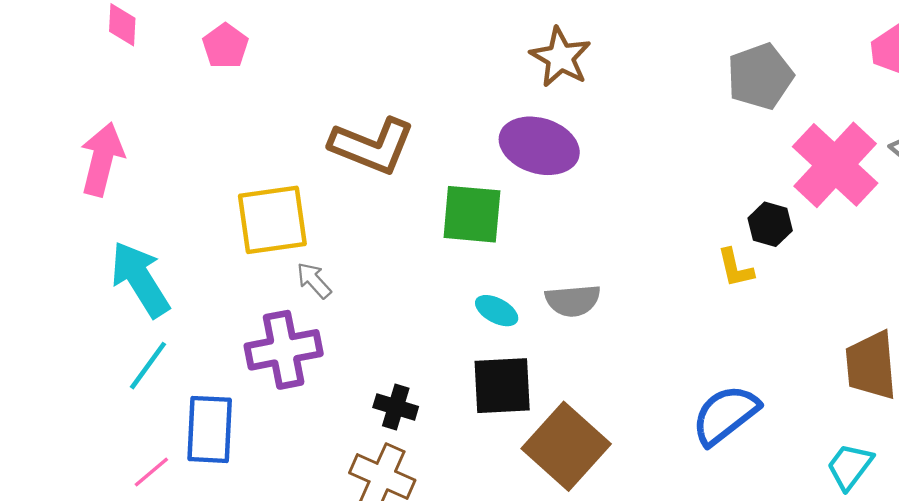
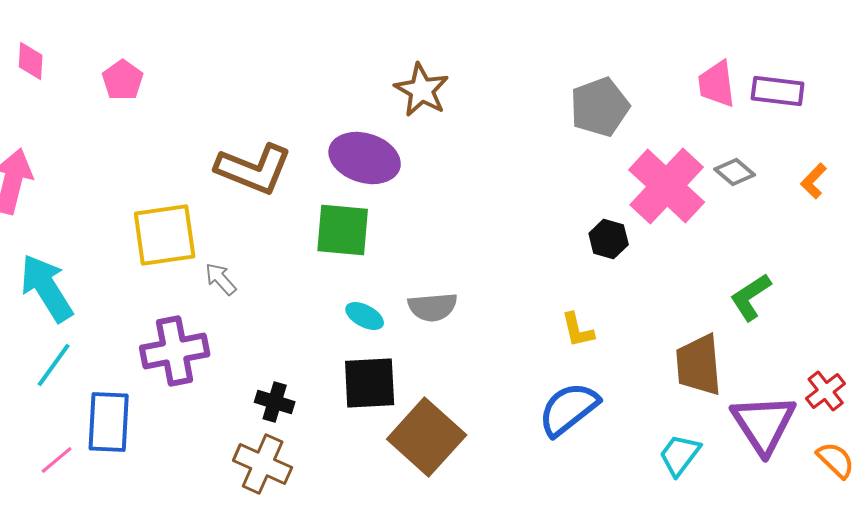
purple ellipse: (539, 146) -> (365, 158), moved
yellow L-shape: (735, 268) -> (578, 330), moved
gray arrow: (314, 280) -> (221, 279), moved

